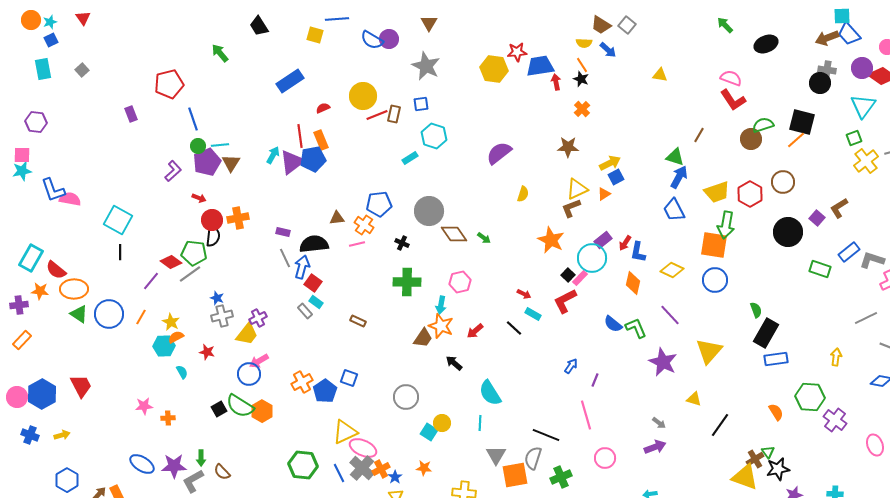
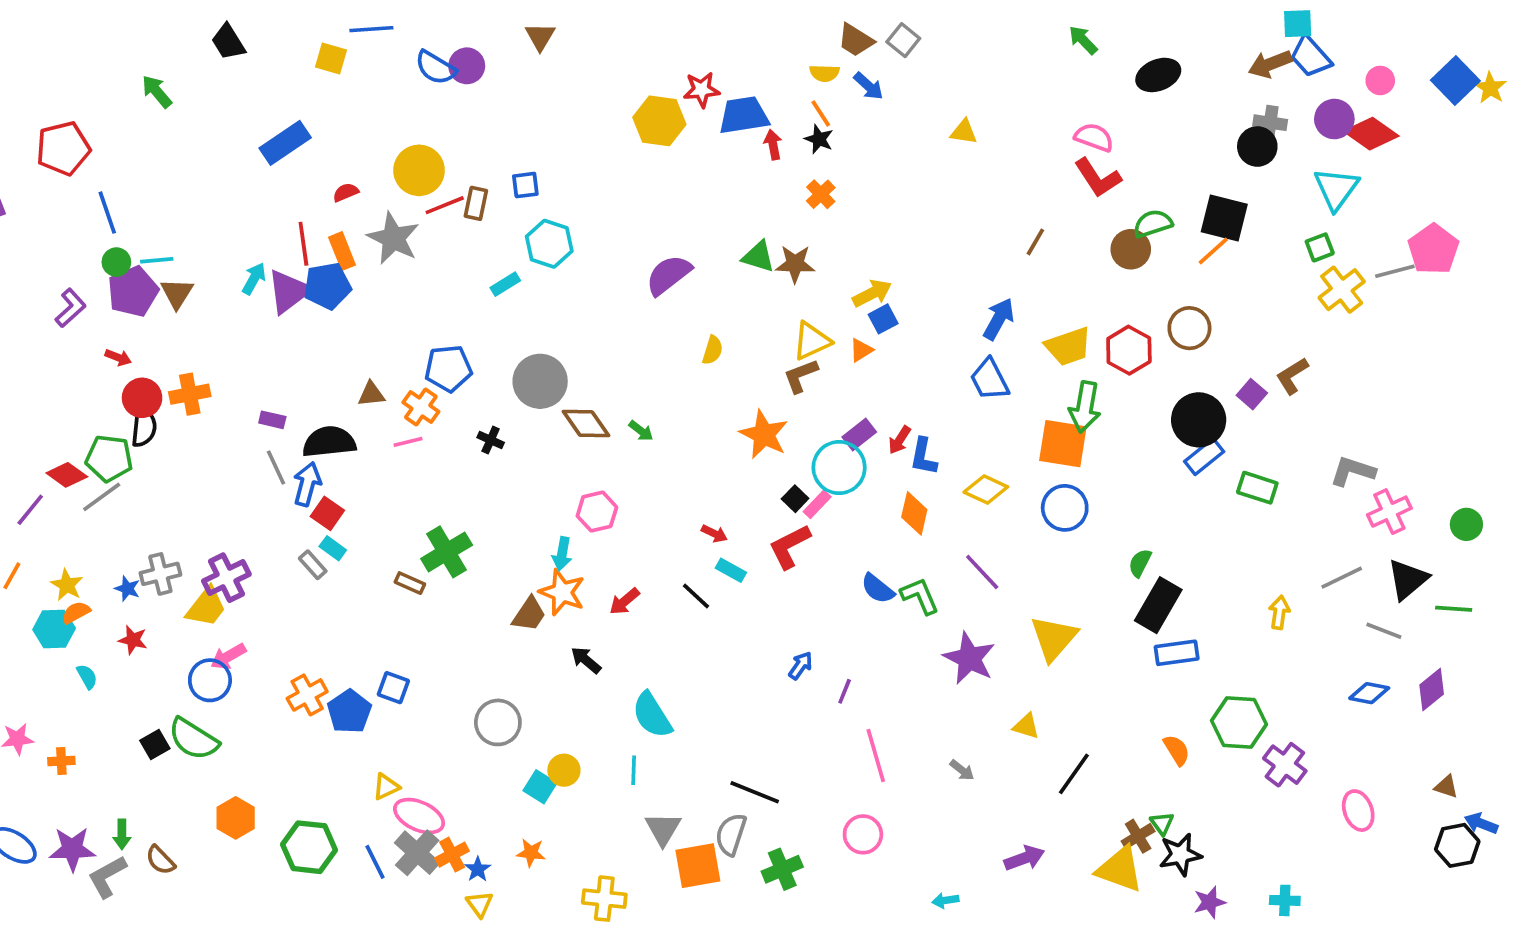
gray star: (426, 66) -> (393, 238), moved
green triangle: (675, 157) -> (758, 257), moved
blue rectangle: (849, 252) -> (1204, 457), moved
green cross: (407, 282) -> (447, 552), moved, turned -32
blue star: (217, 298) -> (127, 589), moved
green semicircle: (756, 310) -> (1140, 563), turned -133
purple cross: (258, 318) -> (226, 578), size x1.4
yellow arrow: (836, 357) -> (1279, 612), moved
orange hexagon: (262, 411) -> (236, 818), moved
pink line: (586, 415) -> (876, 756), moved
yellow triangle: (345, 432) -> (386, 787), size x0.6
purple arrow: (655, 447) -> (1024, 858), moved

